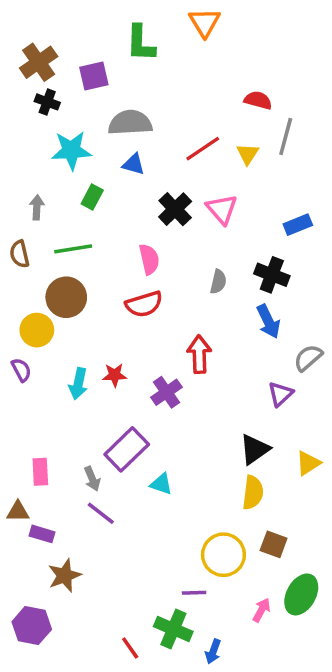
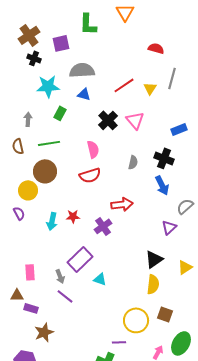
red semicircle: (258, 100) -> (156, 48), moved
red arrow: (199, 354) -> (122, 204), turned 85

